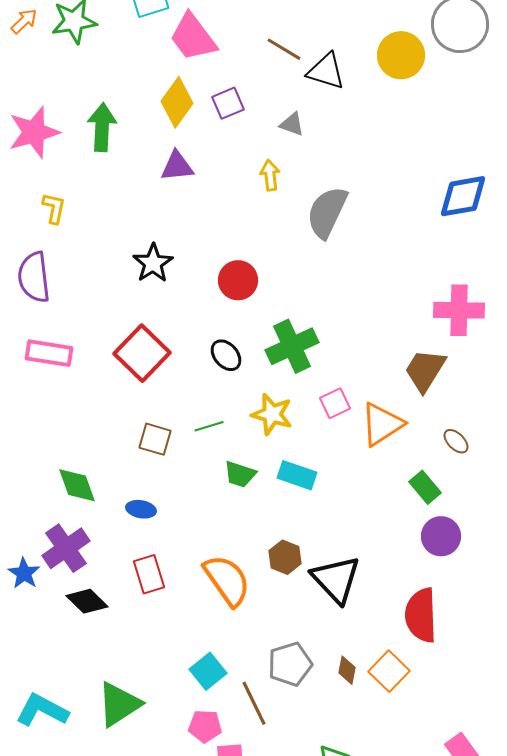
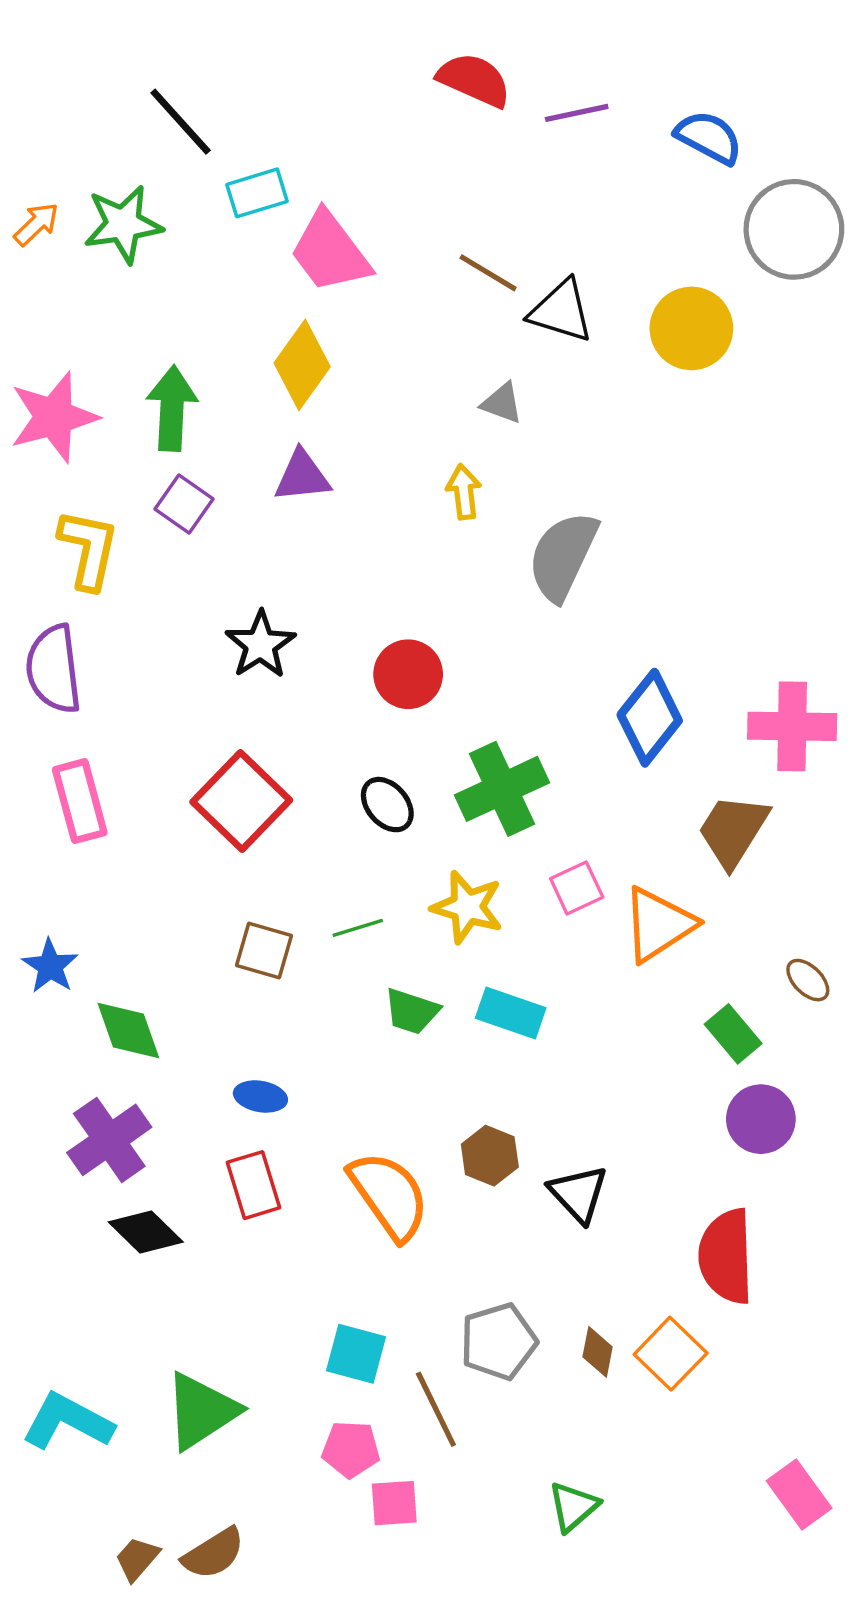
yellow circle: (401, 55) -> (691, 328), moved
purple square: (228, 103) -> (184, 504), moved, turned -32
blue diamond: (463, 196) -> (650, 718), moved, turned -42
yellow L-shape: (54, 208) -> (88, 549), size x1.5
pink rectangle: (49, 353) -> (80, 801), turned 66
brown ellipse: (456, 441) -> (808, 980), moved
blue ellipse: (141, 509) -> (260, 1096), moved
blue star: (24, 573) -> (50, 966), moved
black triangle: (336, 579) -> (578, 1194), size x0.7
cyan square: (208, 671) -> (356, 1354), turned -36

